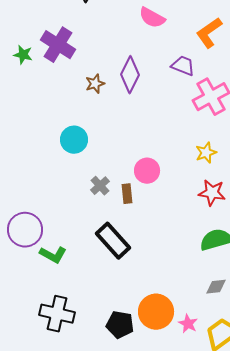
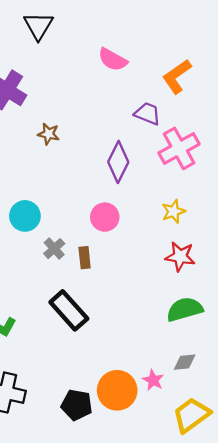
purple diamond: (130, 75) -> (118, 162), moved
brown star: (95, 84) -> (49, 134), turned 30
cyan circle: (74, 140) -> (25, 216), moved
pink circle: (147, 171) -> (105, 217), moved
pink star: (188, 324) -> (153, 380), moved

